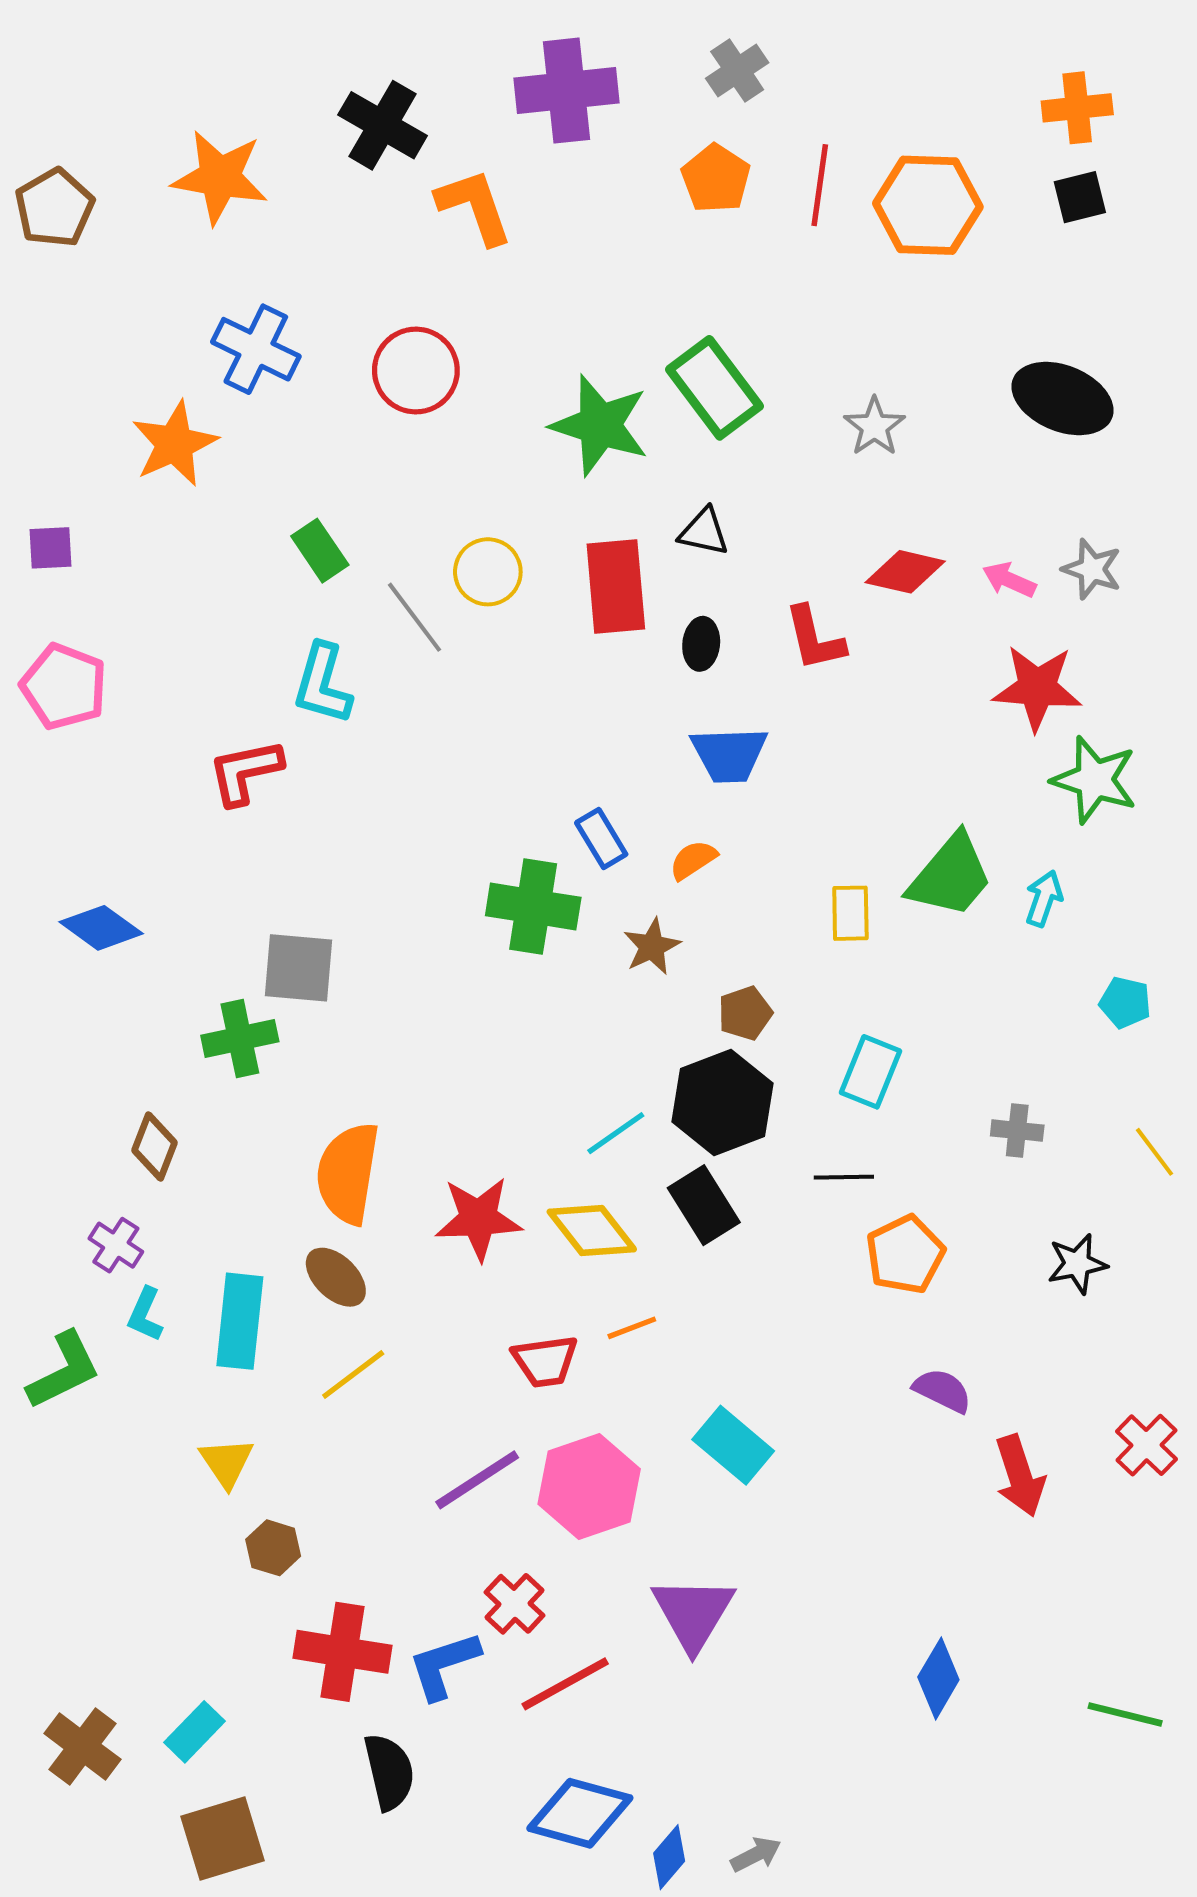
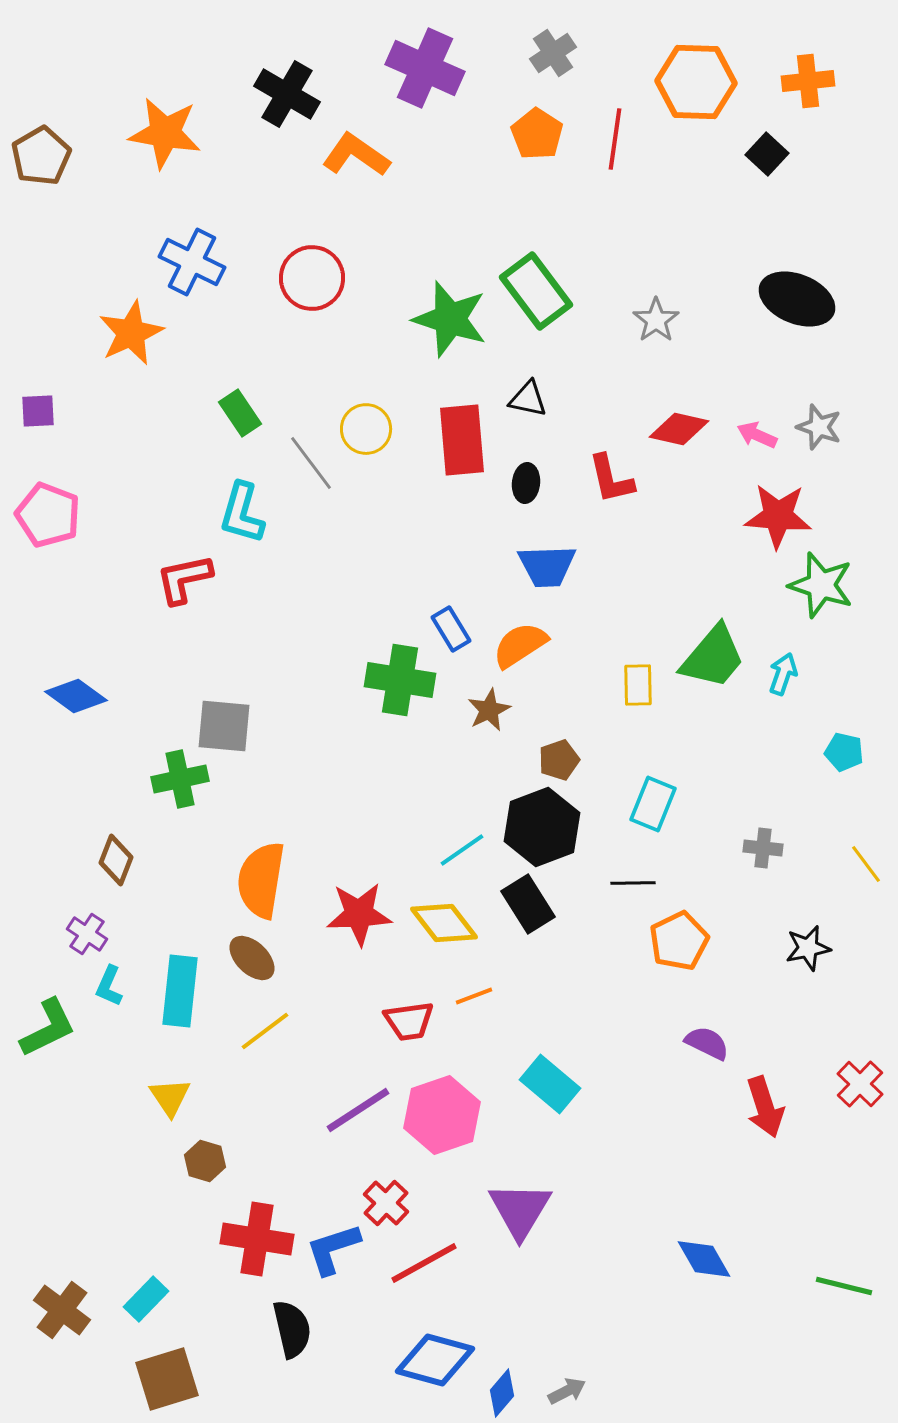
purple cross: (567, 91) -> (425, 68), turned 30
black square: (1080, 197) -> (767, 154), moved, turned -33
orange hexagon: (928, 205) -> (696, 82), moved
orange L-shape: (475, 207) -> (356, 155), turned -36
orange semicircle: (693, 860) -> (520, 645), size x1.5
blue diamond: (938, 1678) -> (704, 1259), turned -60

